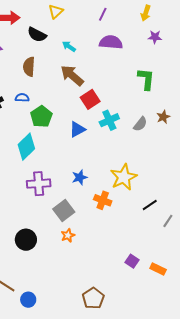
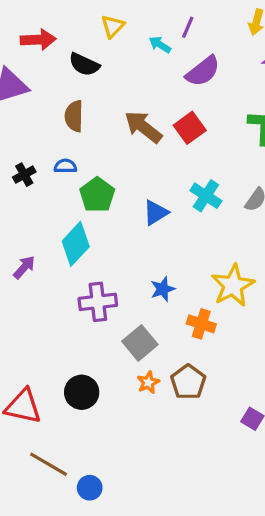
purple semicircle: (111, 42) -> (203, 71), turned 140
cyan arrow: (69, 46) -> (160, 45), moved
red square: (90, 99) -> (190, 128), moved
cyan cross: (109, 120) -> (206, 196), turned -30
brown pentagon: (93, 298) -> (188, 382), moved

